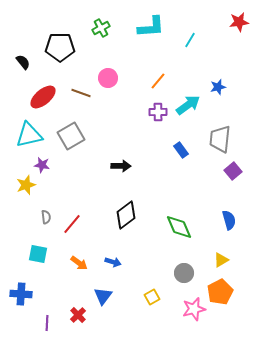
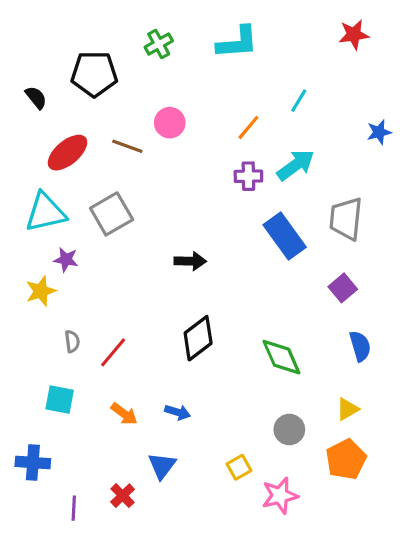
red star: (239, 22) -> (354, 35), moved
cyan line: (190, 40) -> (299, 101), moved
blue star: (218, 87) -> (379, 132), moved
blue rectangle: (181, 150) -> (285, 236), size x1.8
purple square: (233, 171) -> (343, 288), moved
pink star: (194, 309) -> (280, 496), moved

